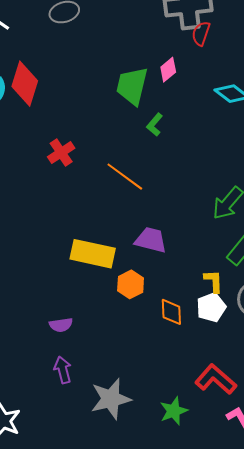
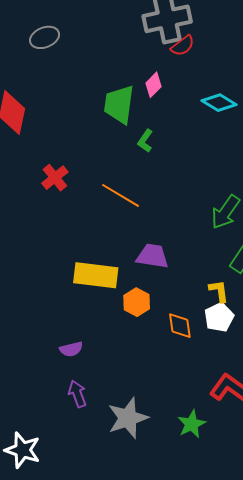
red semicircle: (201, 33) -> (183, 46), turned -140

